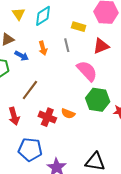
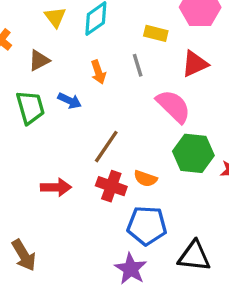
blue arrow: (22, 56) -> (70, 101), moved
brown line: (30, 90) -> (106, 147), moved
red arrow: (14, 116) -> (56, 187), turned -72
blue pentagon: (30, 149) -> (147, 226), moved

